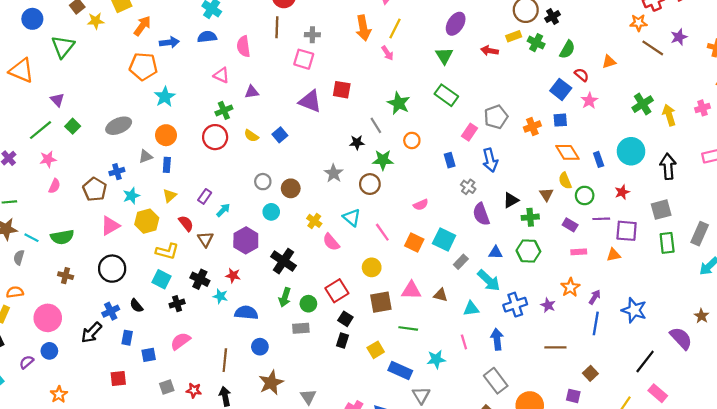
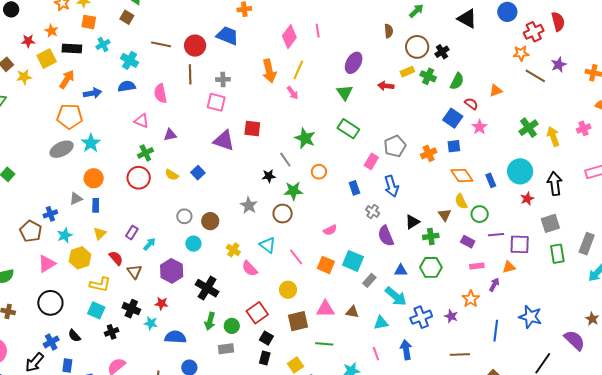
gray ellipse: (119, 126) -> (62, 149), moved
red star: (622, 192) -> (527, 199), moved
purple arrow: (595, 297) -> (494, 285), moved

